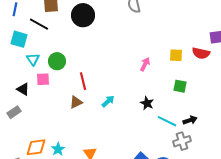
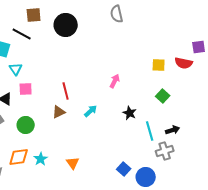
green circle: (57, 61) -> (26, 125), moved
pink arrow: (145, 64) -> (115, 81), moved
green square: (180, 86) -> (163, 96), turned 32
cyan line: (167, 121) -> (150, 131), turned 48

